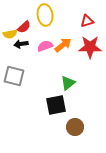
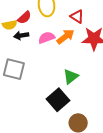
red triangle: (87, 21) -> (77, 16), moved, turned 48
black square: (56, 105) -> (58, 100), turned -30

